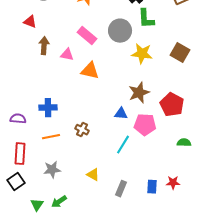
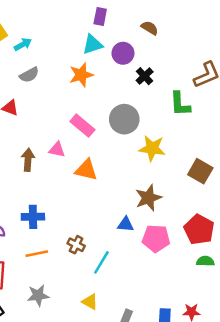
green L-shape: (146, 19) -> (180, 104), moved
brown arrow: (44, 46) -> (28, 160), moved
brown square: (180, 53) -> (200, 171), moved
red pentagon: (172, 105) -> (199, 229), moved
cyan line: (123, 145) -> (101, 262), moved

